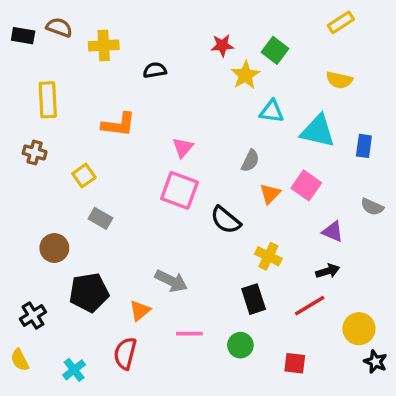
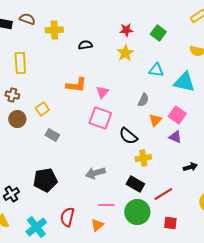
yellow star: (245, 75) -> (125, 53), moved
orange L-shape: (119, 125) -> (76, 85), moved
purple triangle: (333, 232) -> (175, 137), moved
brown circle: (54, 248) -> (17, 119), moved
yellow cross: (268, 256) -> (143, 158), moved, turned -35
gray arrow: (171, 281) -> (95, 173), turned 138
black rectangle: (254, 299) -> (135, 184), moved, turned -42
red line: (310, 306) -> (163, 194), moved
orange triangle: (140, 311) -> (97, 225), moved
green circle: (240, 345) -> (137, 212), size x1.6
cyan cross: (74, 370) -> (36, 227), size x1.5

